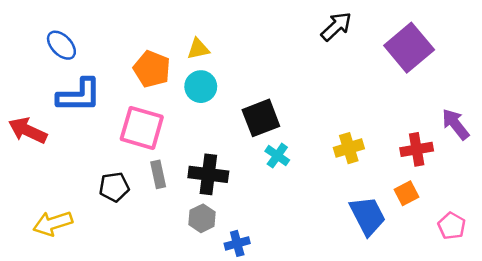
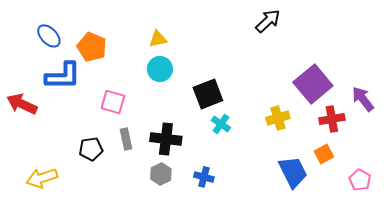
purple square: (409, 48) -> (313, 84), moved
orange pentagon: (152, 69) -> (92, 47), moved
pink square: (142, 128) -> (113, 102), size x0.7
blue cross: (237, 243) -> (204, 177), moved, turned 30

